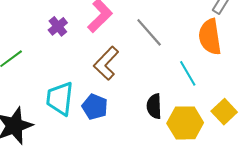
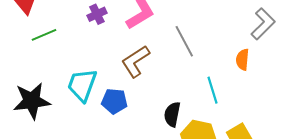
orange semicircle: (210, 37) -> (242, 60), size x0.6
blue pentagon: (95, 107) -> (114, 101), turned -30

